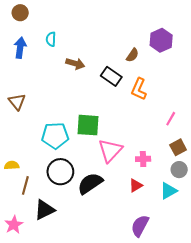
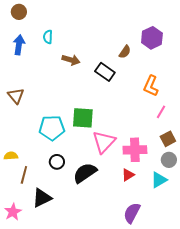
orange L-shape: (139, 89) -> (151, 86), moved
pink cross: (143, 159) -> (135, 150), size x1.6
black circle: (60, 172) -> (57, 162), size x0.6

